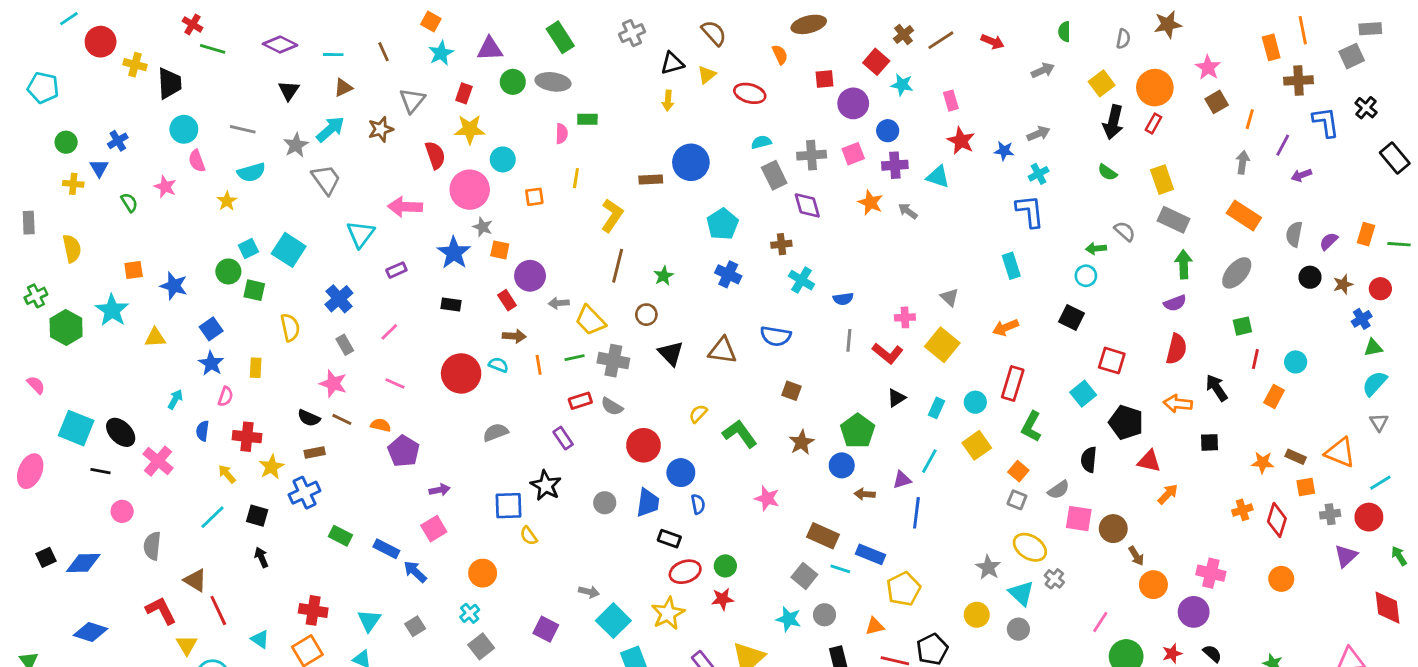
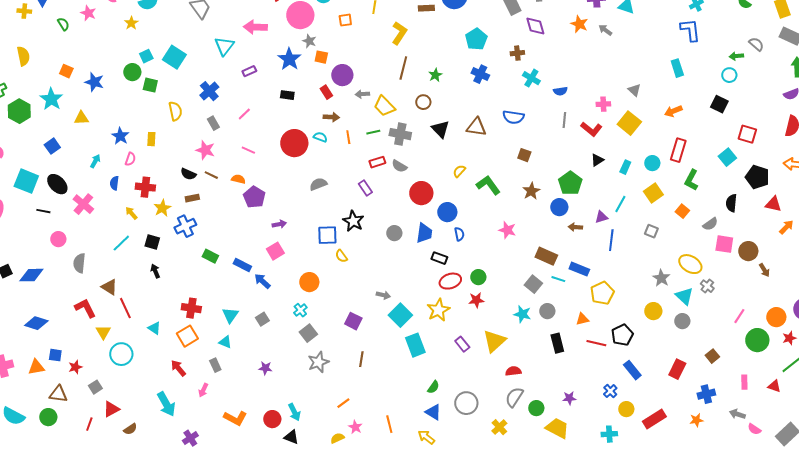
orange square: (134, 270) -> (66, 71), turned 32
blue square: (211, 329) -> (52, 146), moved
gray square: (1017, 500) -> (651, 231), moved
orange circle: (1153, 585) -> (776, 317), moved

